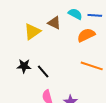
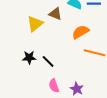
orange semicircle: (86, 35) -> (81, 32), moved

